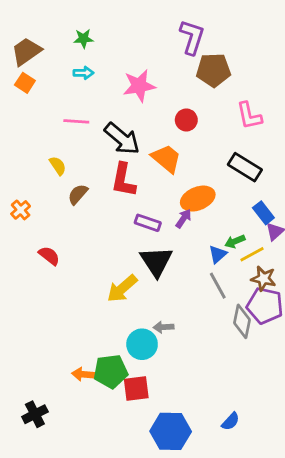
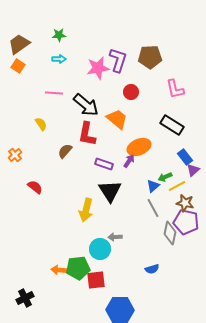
purple L-shape: (192, 37) -> (118, 60), moved
brown semicircle: (78, 194) -> (65, 151), moved
yellow arrow: (122, 289) -> (86, 210), turned -35
blue semicircle: (231, 421) -> (152, 269), moved, turned 32

